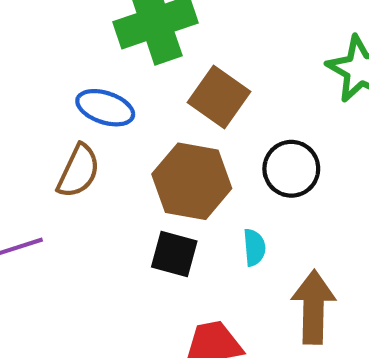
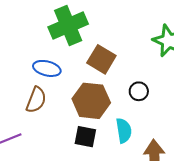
black circle: (291, 169) -> (139, 91), size x0.7
cyan semicircle: (254, 247) -> (124, 131), size x1.4

